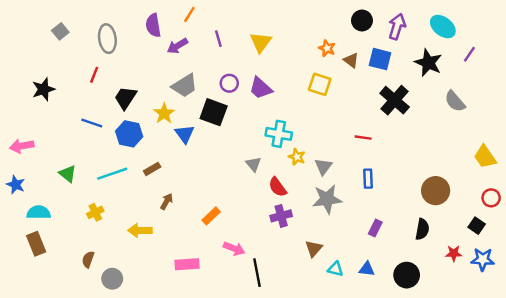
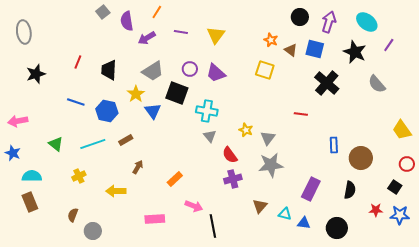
gray square: (60, 31) -> (103, 12), moved
gray ellipse: (107, 39) -> (24, 32), moved
purple line: (218, 39) -> (181, 32), turned -64
black trapezoid: (125, 98) -> (109, 70), moved, turned -30
cyan cross: (279, 134) -> (207, 111), moved
blue rectangle: (368, 179) -> (334, 145), moved
purple rectangle: (375, 228) -> (311, 189), size x1.6
cyan triangle: (335, 269) -> (285, 214), moved

